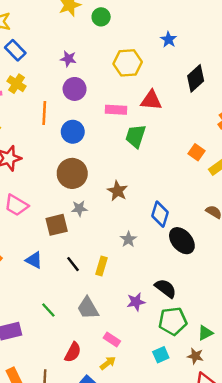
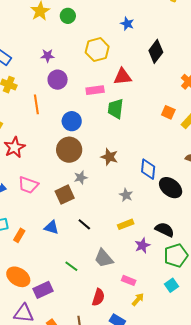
blue circle: (73, 132) -> (72, 121), moved
yellow rectangle: (101, 266) -> (126, 224), moved, turned 63
yellow arrow: (108, 363) -> (138, 299), moved

